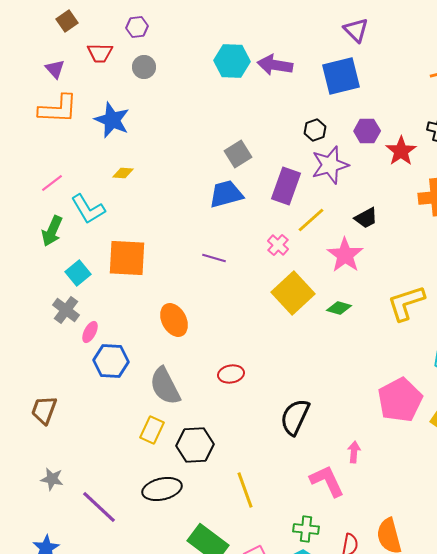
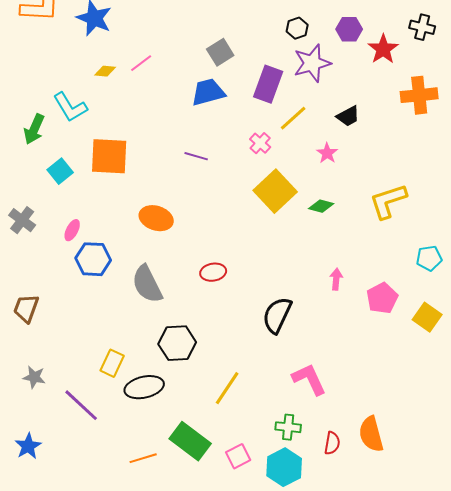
pink line: (52, 183) -> (141, 63), moved
pink star: (345, 255) -> (327, 153), size x0.6
gray cross: (66, 310) -> (22, 220), moved
orange ellipse: (174, 320) -> (156, 218), turned -44
pink pentagon: (400, 400) -> (382, 298), size x0.7
yellow rectangle: (152, 430) -> (112, 363), moved
pink arrow: (354, 452) -> (336, 279), moved
yellow line: (245, 490) -> (227, 388), turned 54

